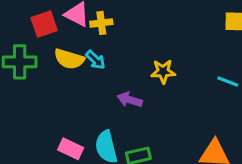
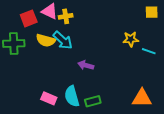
cyan arrow: (95, 60) -> (63, 40), size x1.5
yellow star: (163, 72) -> (131, 39), moved

